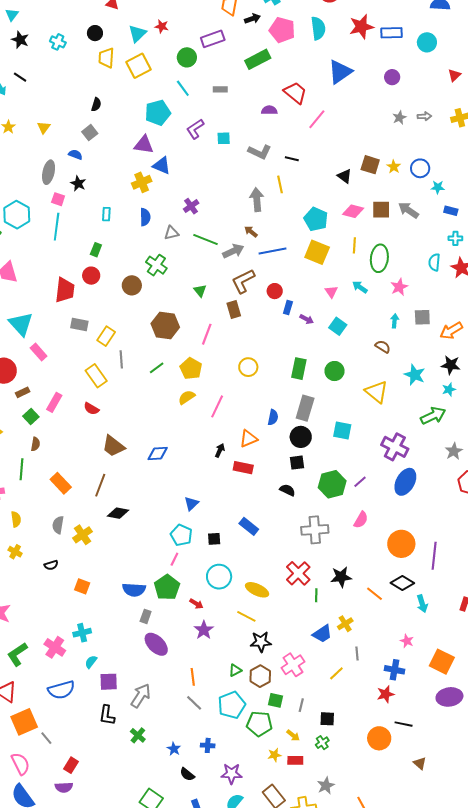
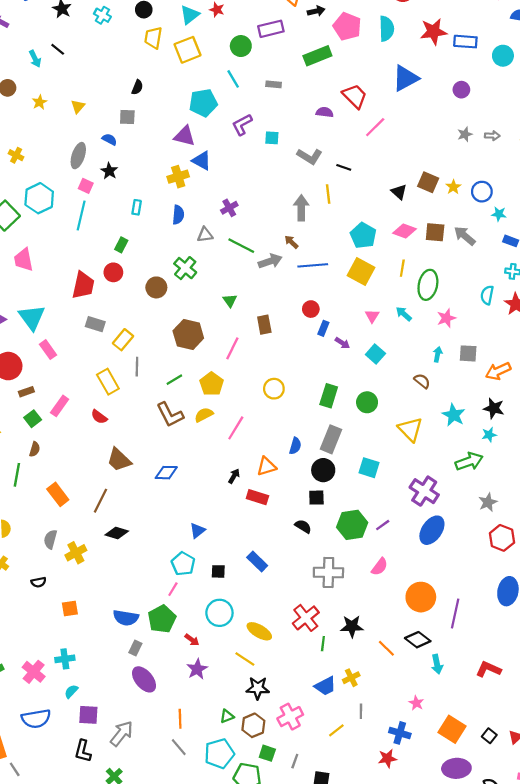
gray square: (90, 133) -> (127, 117), turned 35
brown L-shape: (243, 281) -> (170, 415), moved, turned -96
orange square: (82, 586) -> (70, 609), turned -35

